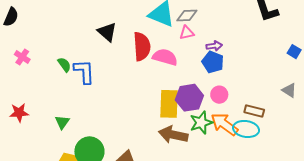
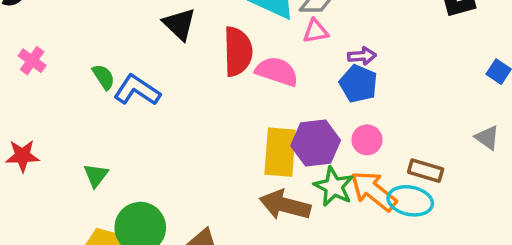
blue L-shape: (84, 72) -> (137, 90), turned -56
green star: (201, 123) -> (334, 187), turned -30

